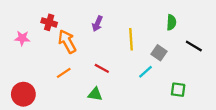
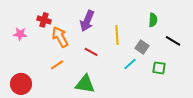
purple arrow: (97, 24) -> (87, 21), size x1.5
red line: (102, 68) -> (91, 52), moved
green square: (178, 90) -> (159, 68), moved
green triangle: (95, 94) -> (85, 84), size x1.5

